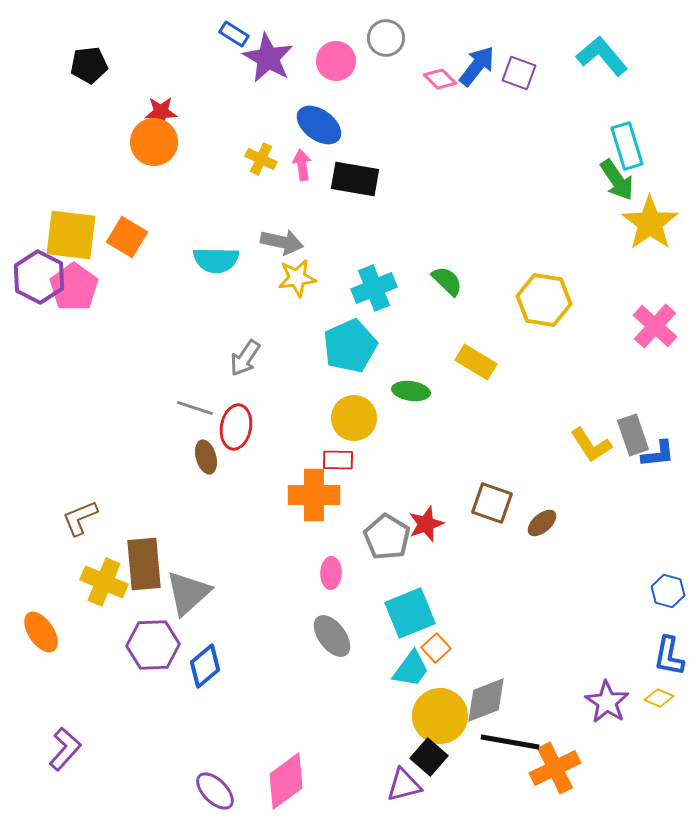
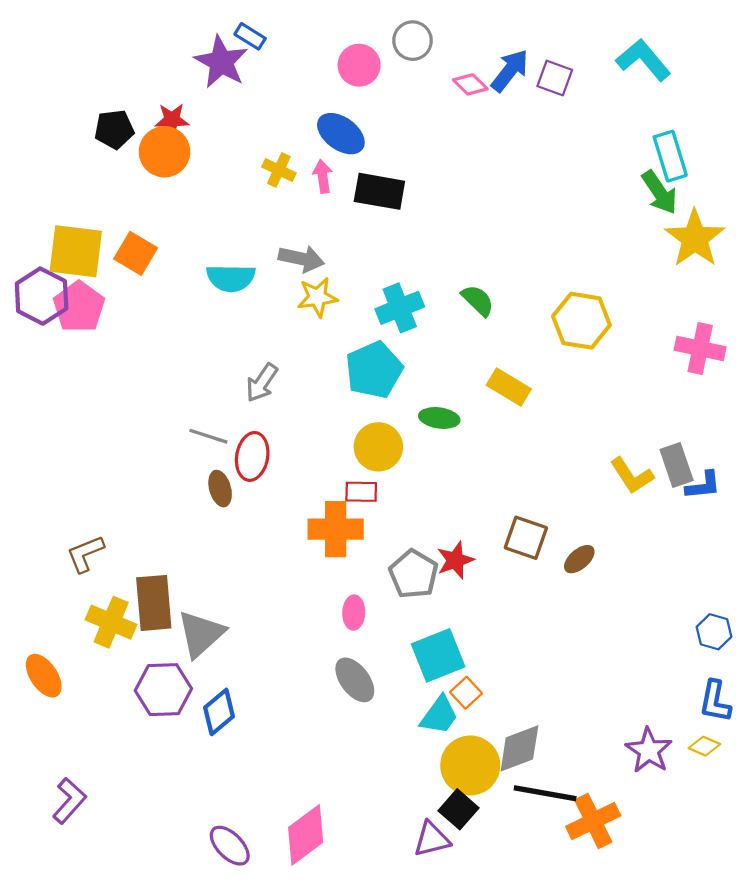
purple star: (268, 58) -> (221, 62), moved
black pentagon: (89, 65) -> (114, 129), moved
pink cross: (655, 326) -> (700, 348), turned -30

